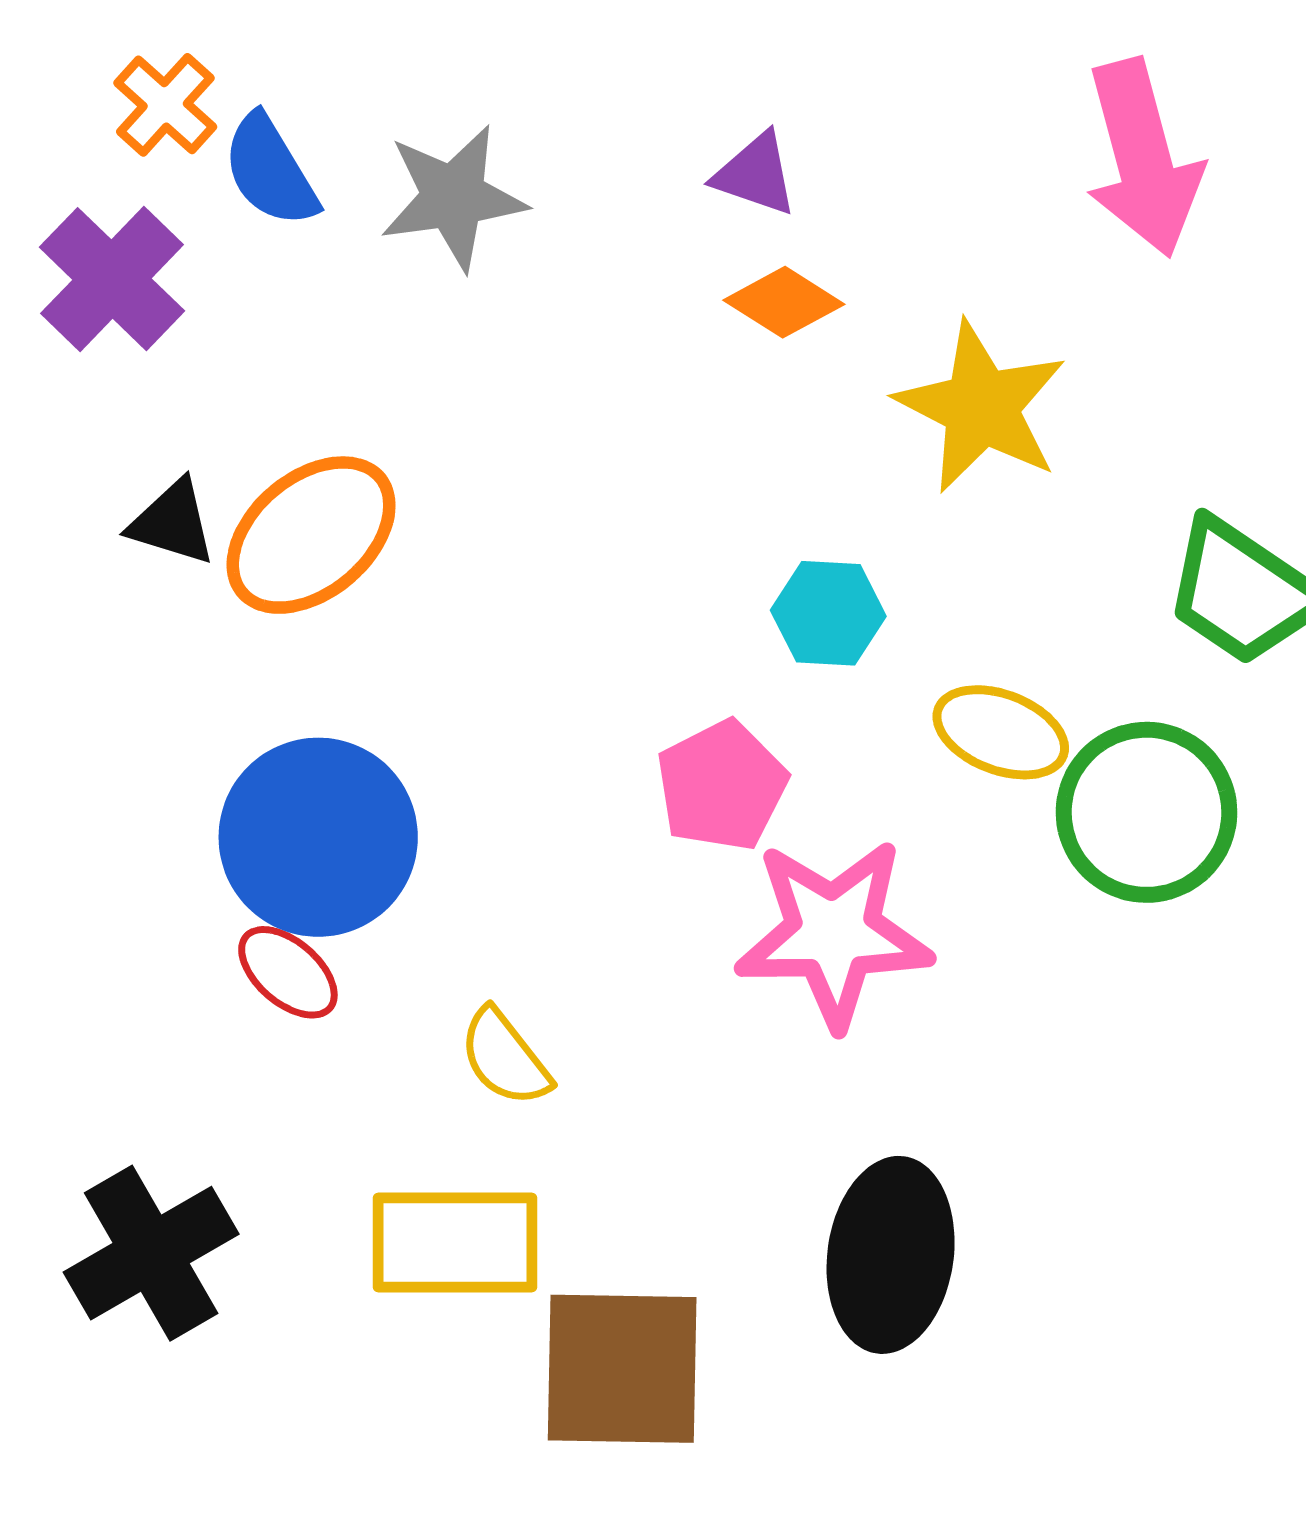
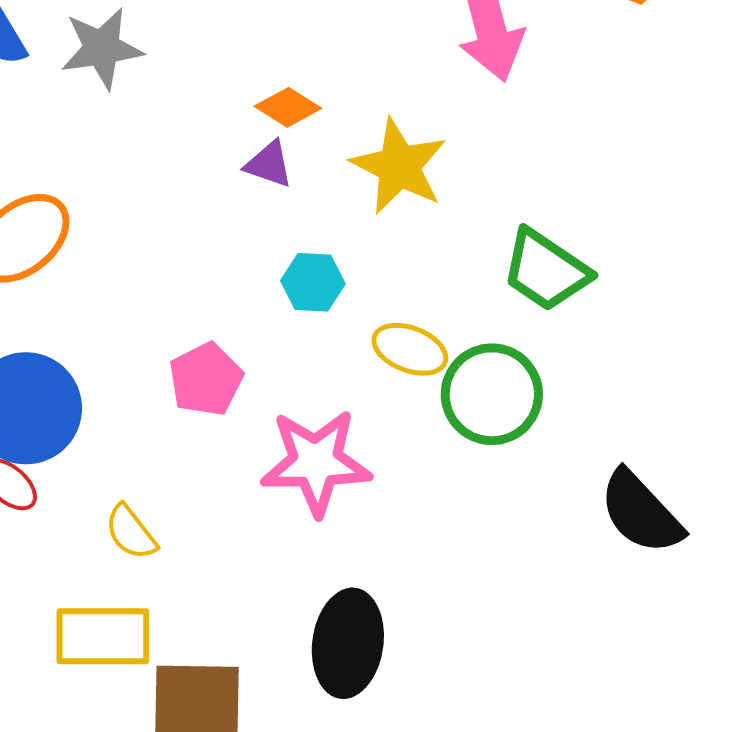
purple triangle: (755, 174) -> (269, 164), moved
pink pentagon: (722, 786) -> (206, 379), moved

